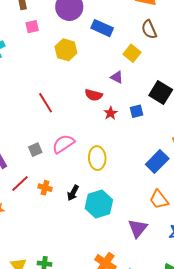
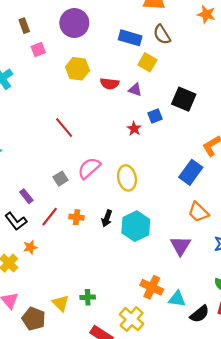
blue rectangle: (102, 28) -> (130, 38), moved
red semicircle: (94, 95) -> (110, 84), moved
blue square: (137, 111) -> (155, 116), moved

